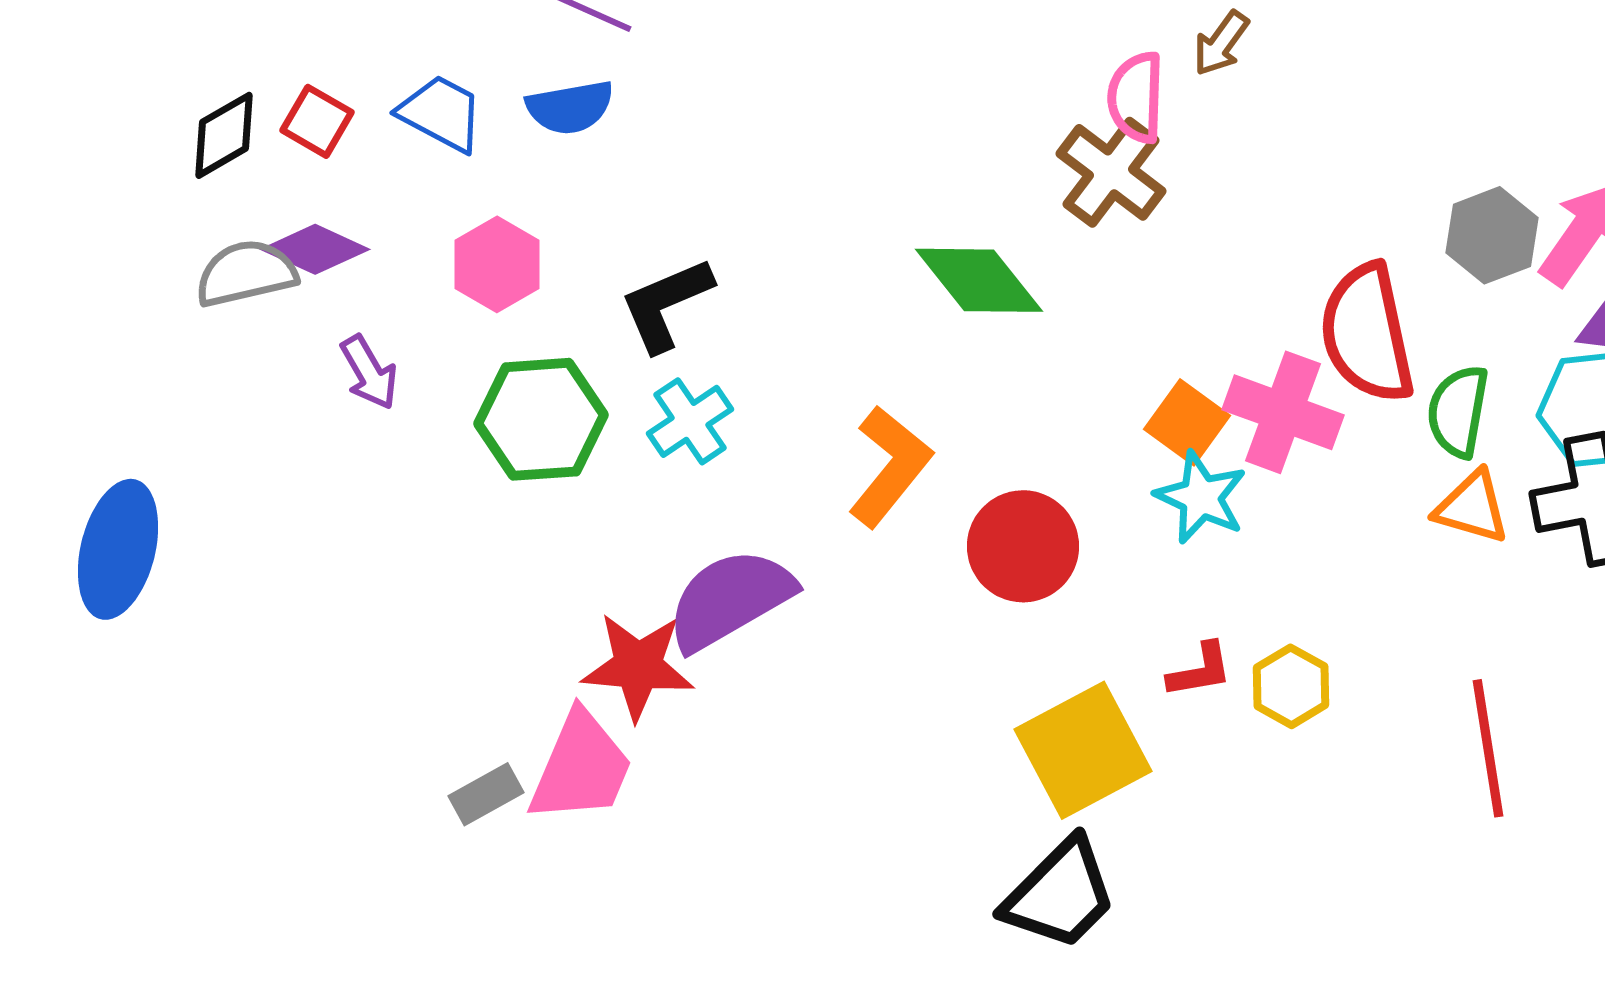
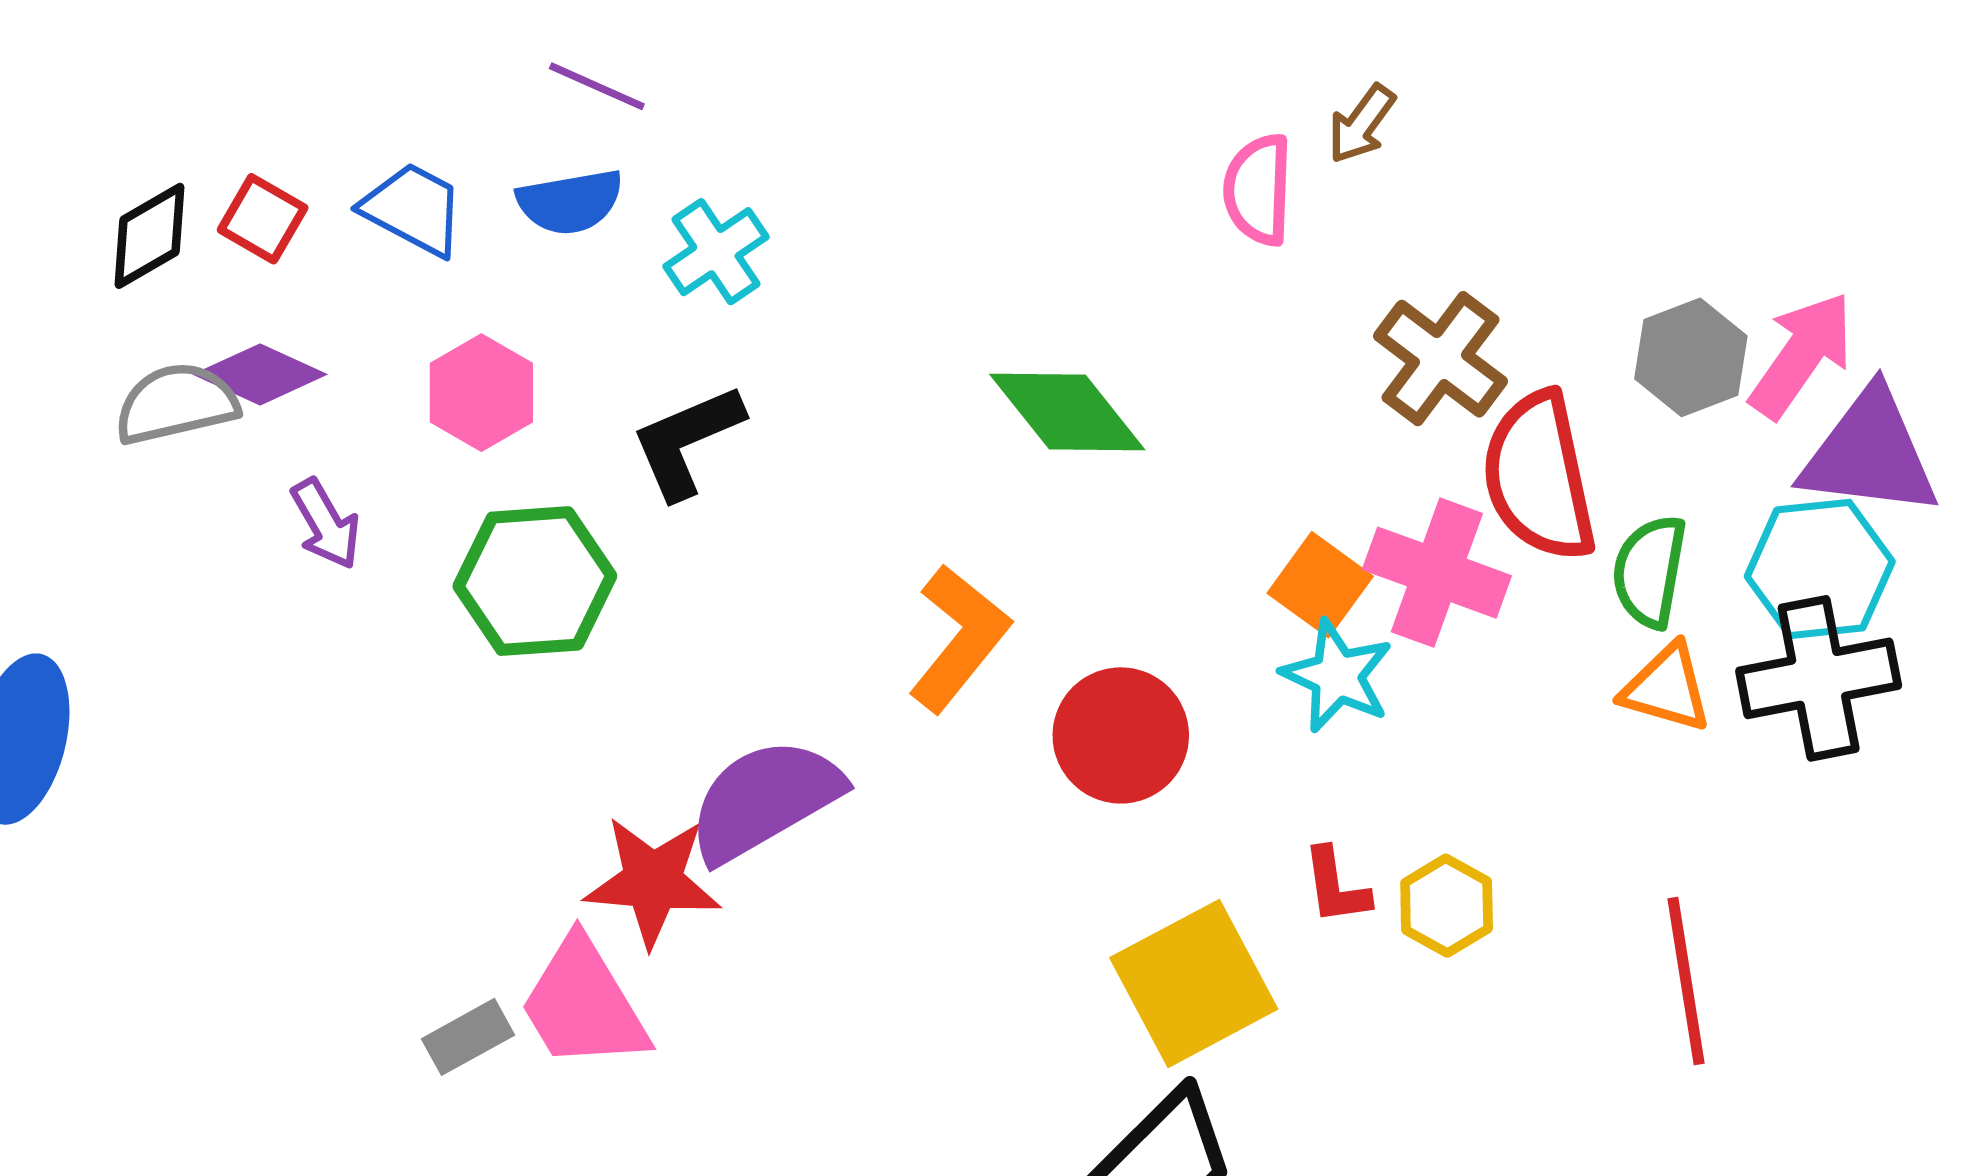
brown cross: (1111, 172) -> (1440, 359), moved
cyan cross: (690, 421) -> (716, 252), moved
red L-shape: (1200, 670) -> (1336, 886), turned 92
pink trapezoid: (581, 767) -> (583, 1004), turned 126

